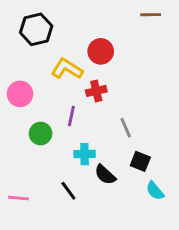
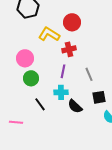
pink circle: (20, 94) -> (25, 58), moved
purple line: (71, 116) -> (63, 71), moved
black square: (140, 161) -> (99, 97), turned -32
black line: (68, 191) -> (40, 104), moved

